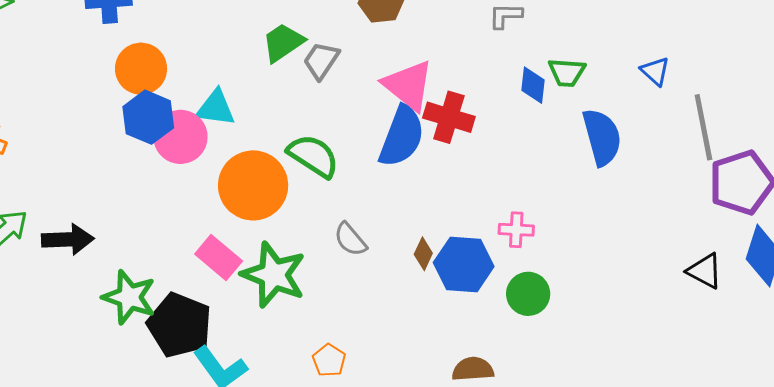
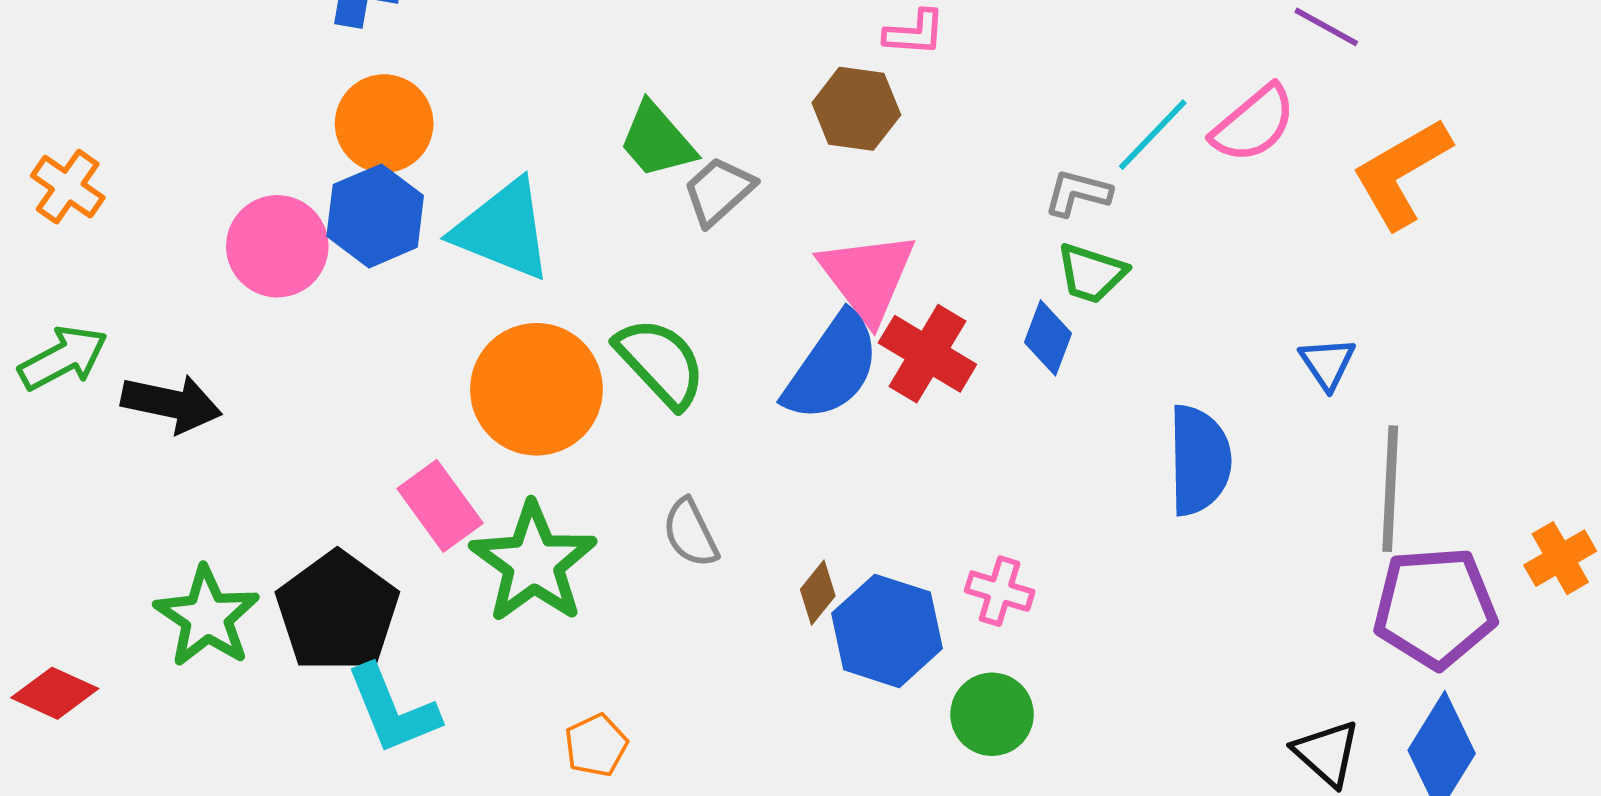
green trapezoid: (283, 42) -> (657, 140), turned -111
green trapezoid: (567, 72) -> (1091, 273), moved
blue diamond: (533, 85) -> (1048, 338), moved
cyan triangle: (216, 108) -> (503, 230), size x1.4
pink circle: (180, 137) -> (277, 246), moved
green star: (129, 297) -> (207, 617), moved

